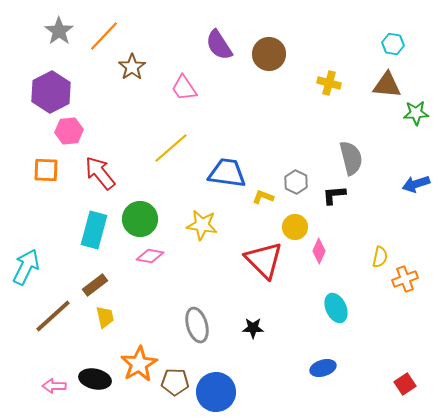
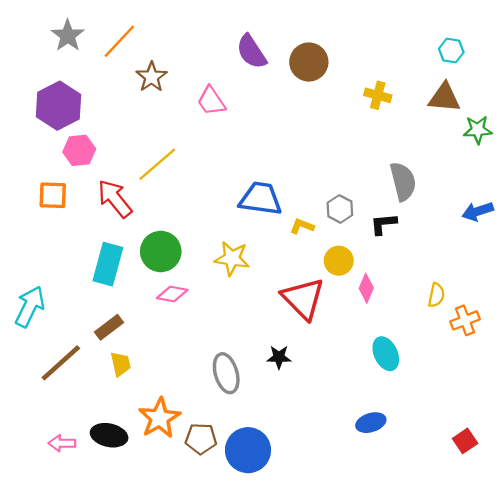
yellow line: (171, 148) -> (157, 164), moved
black star: (253, 328) -> (279, 357), moved

